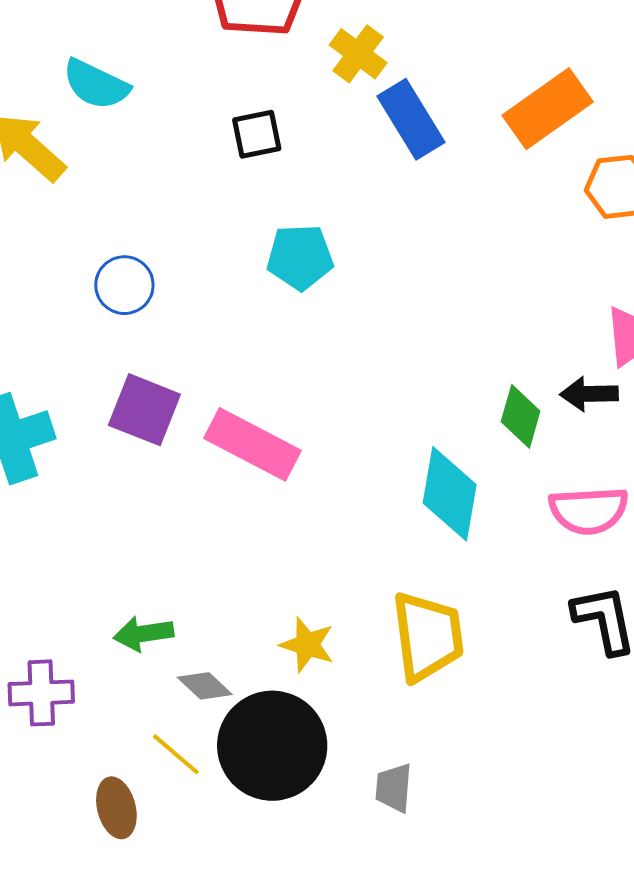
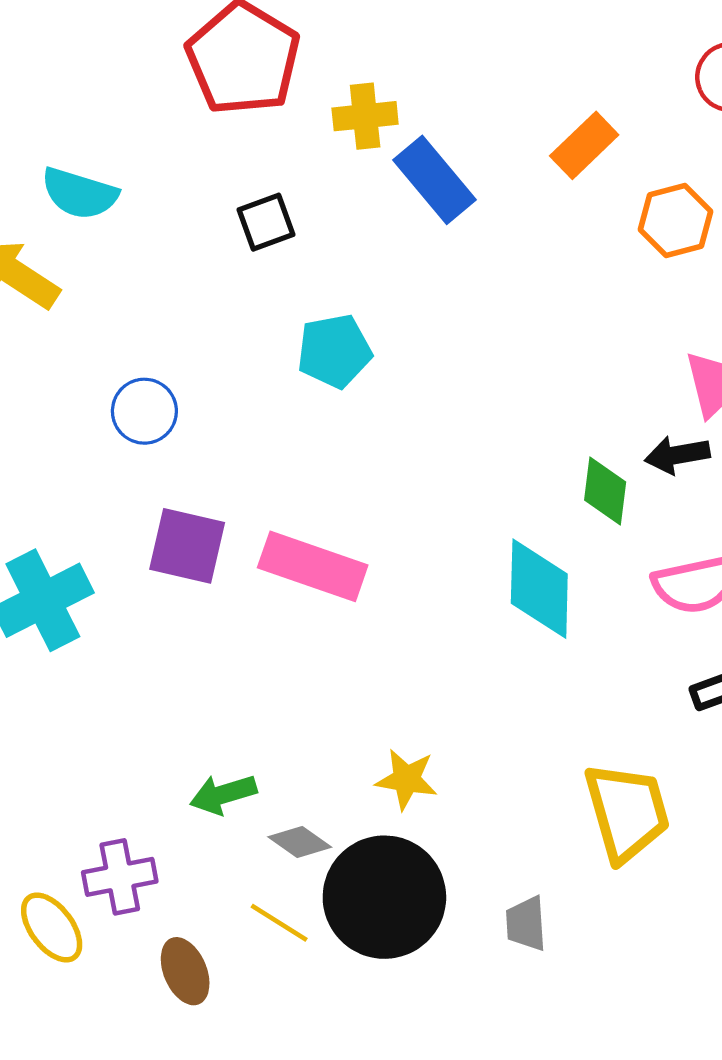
yellow cross: (358, 54) -> (365, 116), turned -34
orange rectangle: (548, 109) -> (584, 145), size x0.7
yellow trapezoid: (428, 636) -> (627, 812), moved
brown ellipse: (116, 808) -> (185, 971), moved

